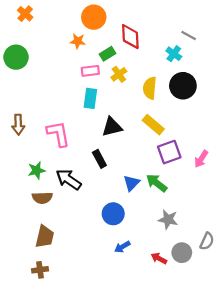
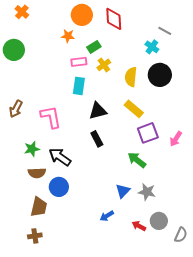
red diamond: (130, 37) -> (114, 19), moved
brown arrow: (18, 125) -> (16, 109), turned 30
black rectangle: (99, 159) -> (97, 139), moved
blue triangle: (131, 183) -> (123, 191), moved
blue circle: (113, 214) -> (59, 187), moved
gray semicircle: (207, 241) -> (181, 235), moved

